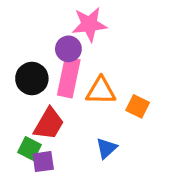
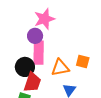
black circle: (32, 79) -> (25, 67), moved
orange triangle: (101, 91) -> (60, 68), moved

